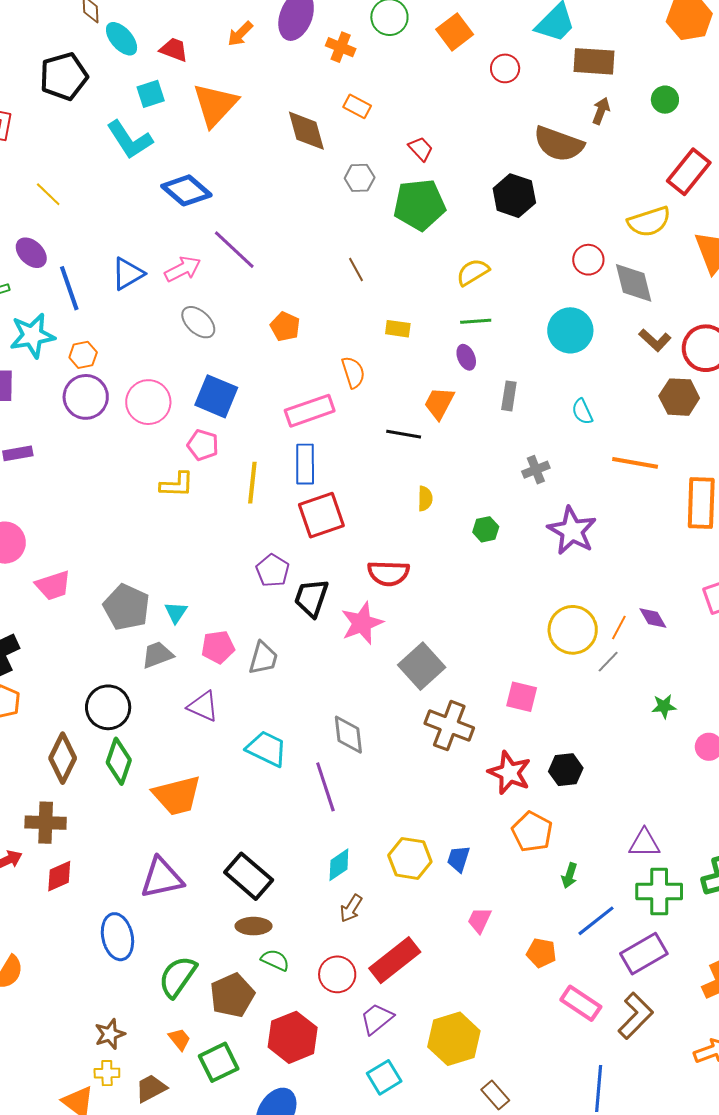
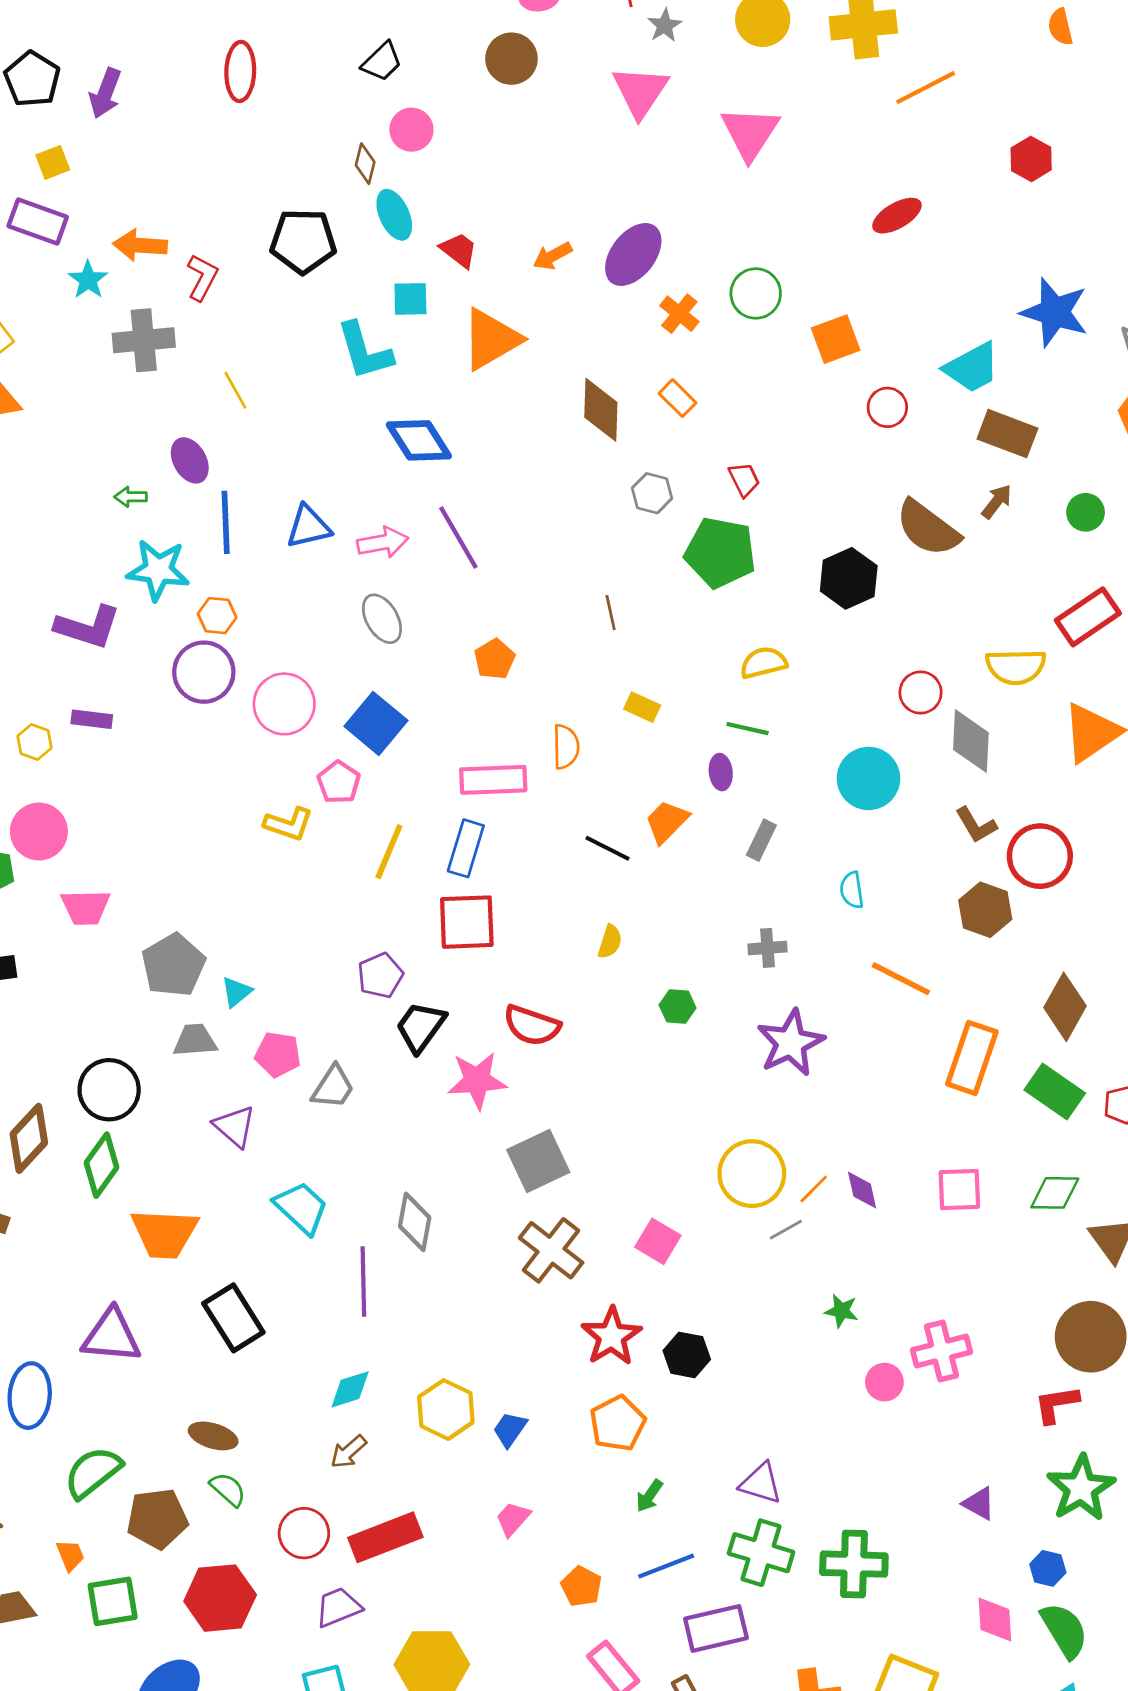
black rectangle: (249, 876) -> (233, 1318), moved

